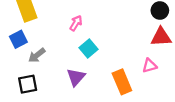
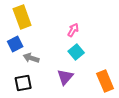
pink arrow: (76, 23) -> (73, 30), moved
gray arrow: (37, 55) -> (31, 58), turned 56

